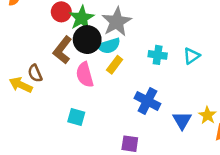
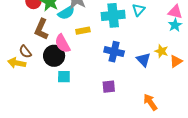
black circle: (87, 40) -> (54, 56), moved
cyan semicircle: (109, 46) -> (66, 13), moved
cyan cross: (158, 55) -> (113, 15), size x1.6
yellow rectangle: (115, 65) -> (83, 31), turned 56

